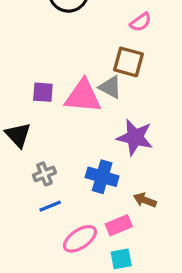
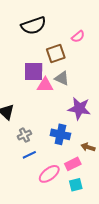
brown square: (129, 62) -> (56, 54), moved, turned -30
purple square: (43, 92) -> (34, 72), moved, size x1.5
pink triangle: (83, 96) -> (45, 85), size x0.7

